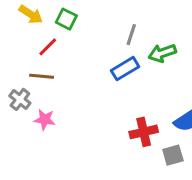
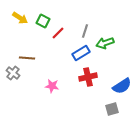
red line: (48, 47) -> (58, 33), moved
pink star: (45, 120) -> (52, 86), moved
red cross: (144, 132) -> (88, 77), moved

